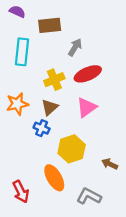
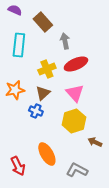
brown rectangle: (50, 25) -> (43, 22), turned 54
gray arrow: (75, 47) -> (65, 41), turned -42
pink triangle: (87, 107) -> (75, 93), turned -36
yellow hexagon: (72, 149) -> (74, 121), moved

